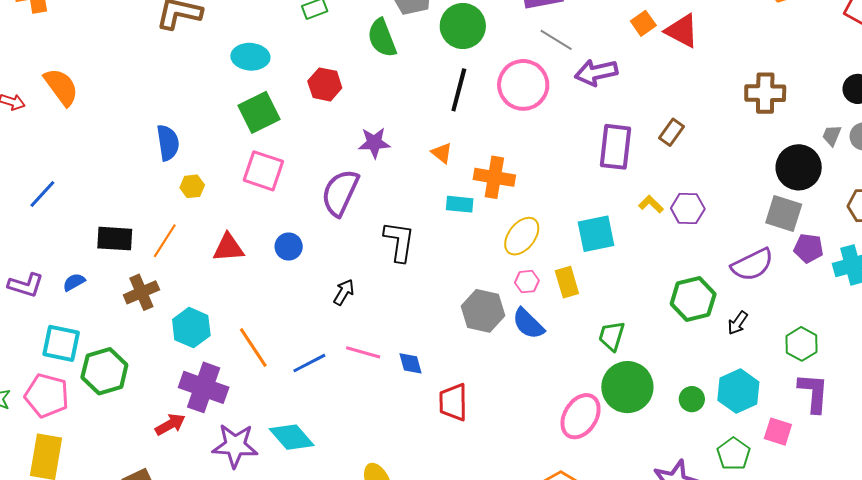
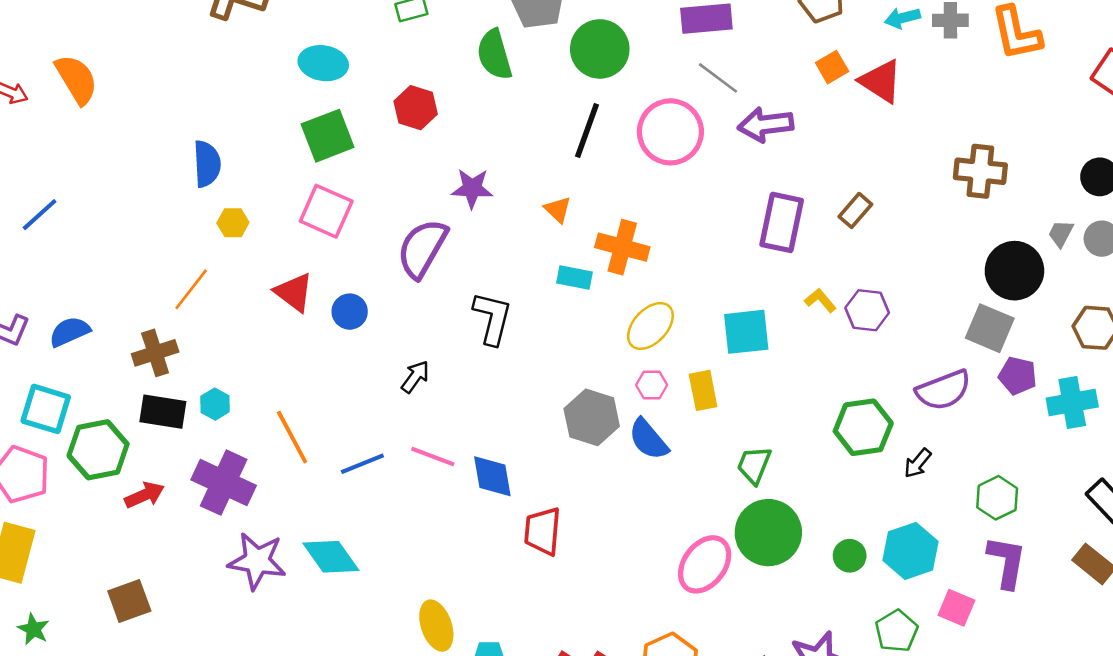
black rectangle: (115, 239) -> (163, 412), moved
red triangle: (228, 248) -> (294, 292), moved, turned 36
blue semicircle: (74, 282) -> (70, 332), size x1.4
cyan hexagon: (191, 328) -> (215, 404), size x0.6
blue diamond: (411, 363) -> (492, 476), size x1.4
red arrow: (170, 424) -> (145, 495), moved

